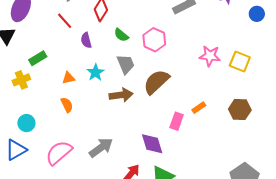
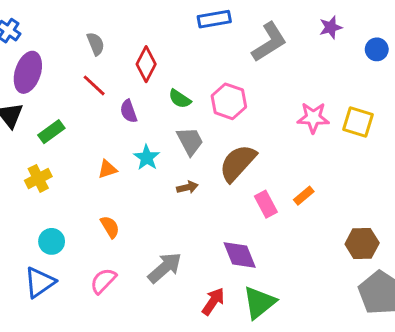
green rectangle: (38, 58) -> (51, 132), moved
brown arrow: (121, 95) -> (187, 187), size x0.6
orange semicircle: (67, 105) -> (110, 227), moved
brown hexagon: (240, 110) -> (362, 243), moved
pink rectangle: (177, 121) -> (266, 204), moved, turned -42
pink semicircle: (59, 153) -> (103, 281), size x0.7

